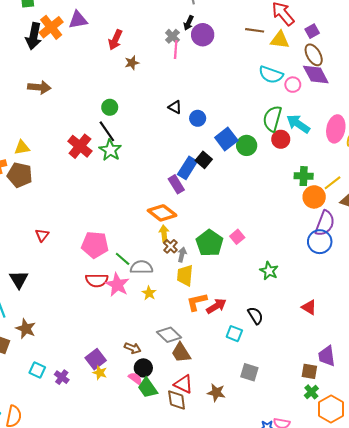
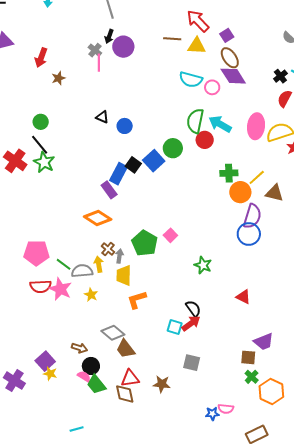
blue square: (226, 139) -> (154, 161), moved
yellow arrow: (164, 234) -> (99, 264), moved
red arrow: (216, 306) -> (191, 323), moved
purple trapezoid: (327, 356) -> (264, 342), turned -100
purple cross: (62, 377) -> (14, 381), size x1.5
red triangle: (183, 384) -> (130, 378), turned -30

